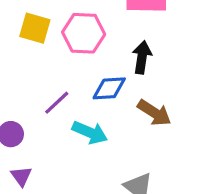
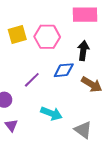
yellow square: (35, 28) -> (17, 35), turned -30
cyan arrow: (90, 132) -> (51, 113), moved

